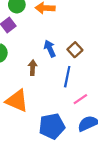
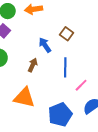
brown square: (75, 50) -> (67, 34), moved
brown arrow: (33, 68) -> (33, 65), turned 32

